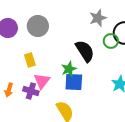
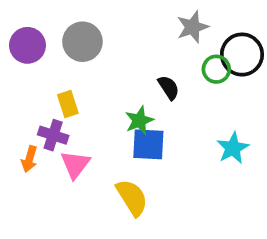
black semicircle: (85, 51) -> (169, 88), size x0.6
pink triangle: (42, 81) -> (75, 165), moved
purple cross: (31, 91) -> (53, 135), moved

